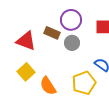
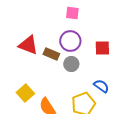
red triangle: (26, 41) -> (28, 45), moved

